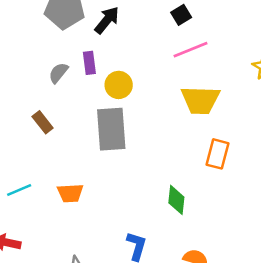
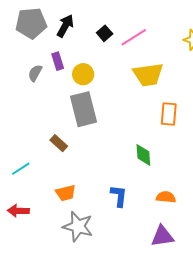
black square: (181, 15) -> (105, 33), moved
brown rectangle: (43, 122) -> (59, 143), moved
orange trapezoid: (70, 193) -> (66, 193), moved

